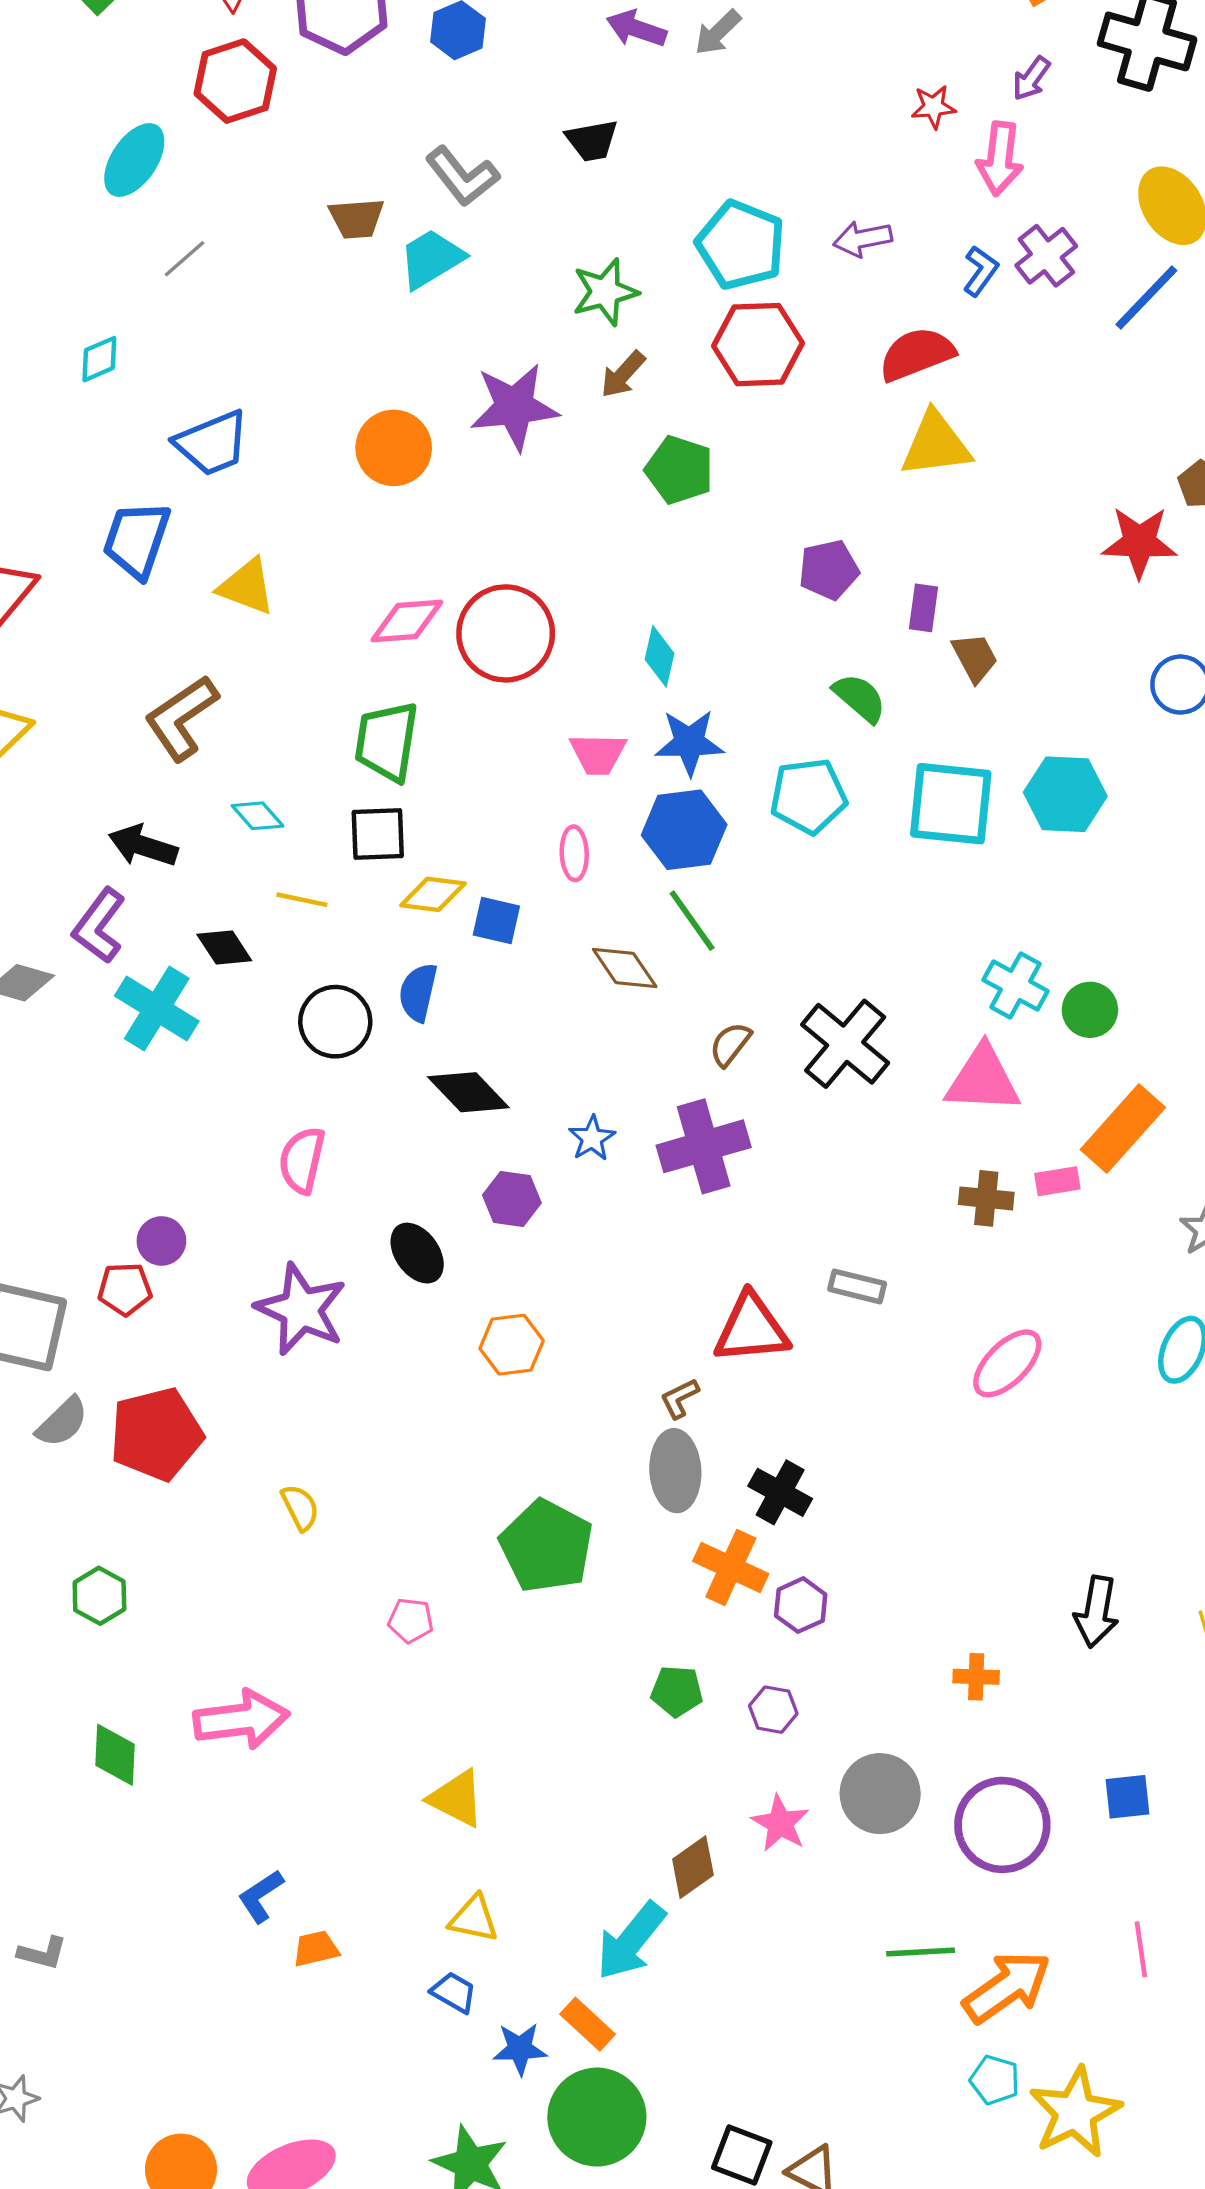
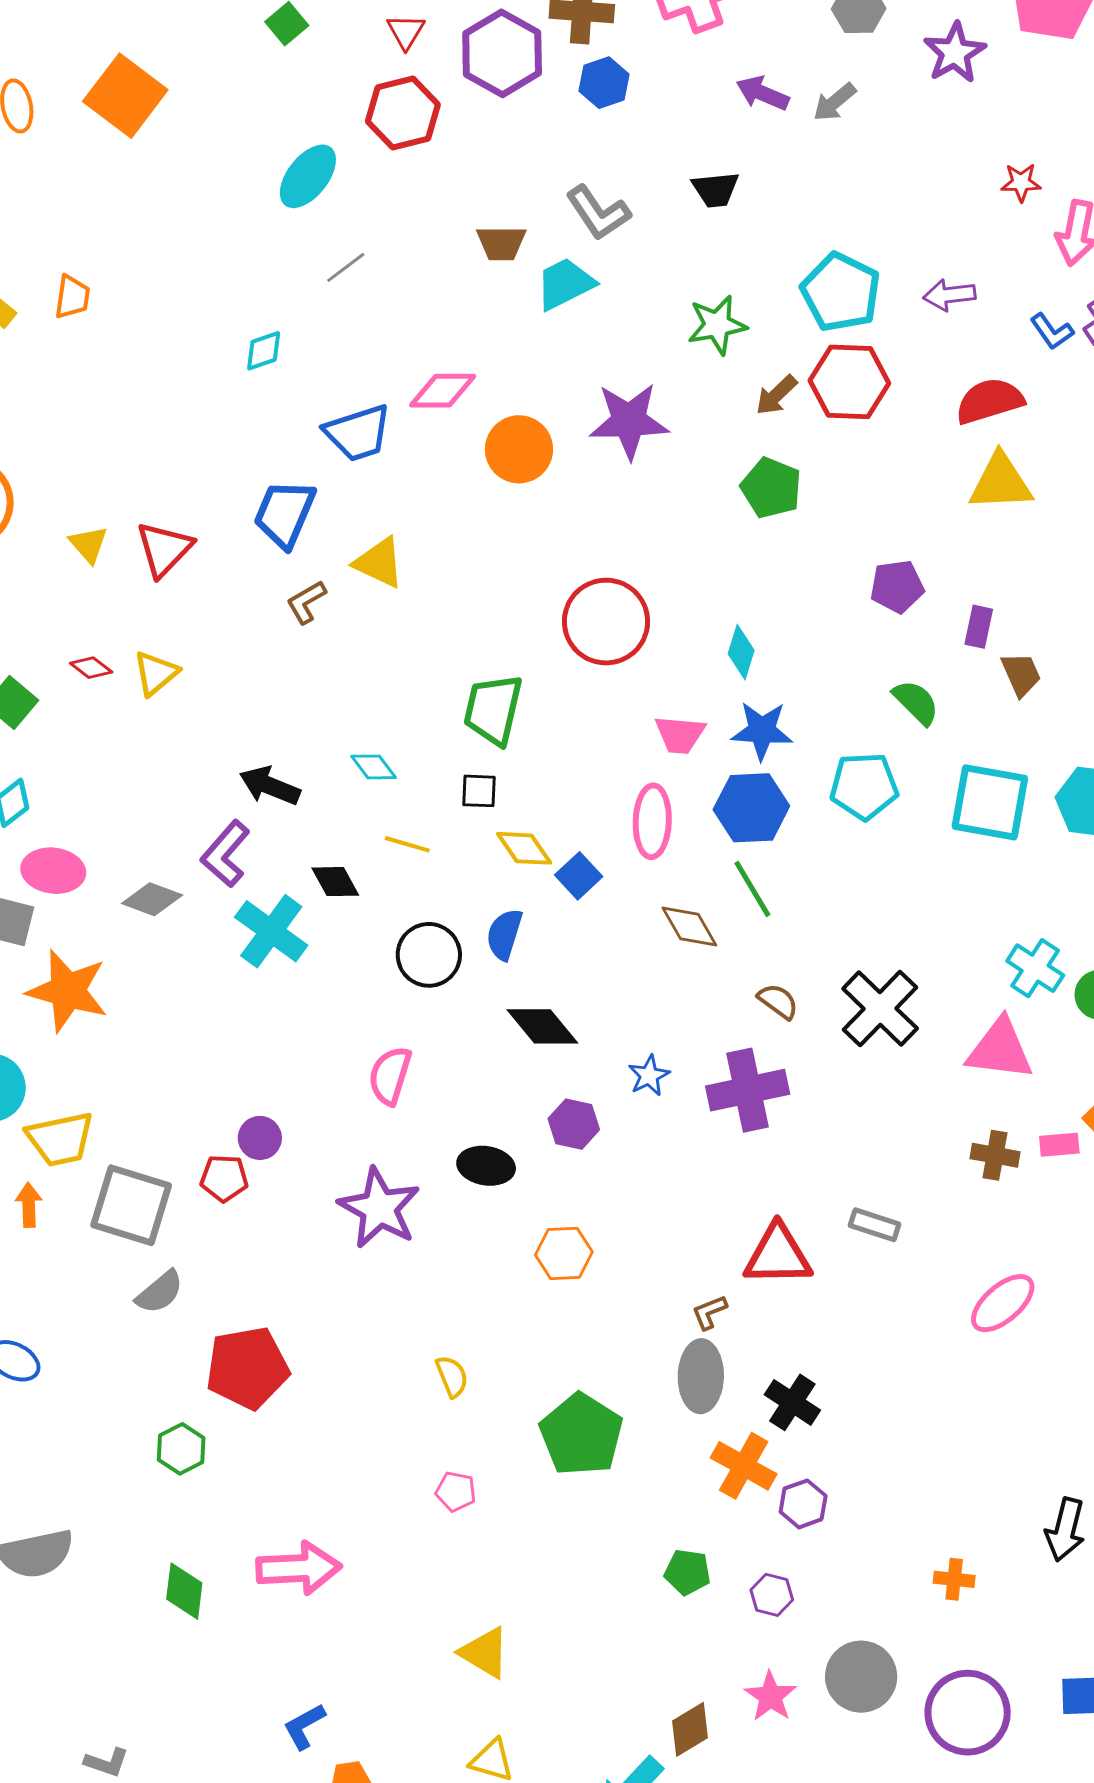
blue L-shape: (981, 271) -> (1052, 331), turned 105
brown arrow: (623, 374) -> (776, 395), moved
pink diamond: (407, 621) -> (443, 391), moved
brown L-shape: (181, 718) -> (306, 602), moved, size x0.6
black square: (378, 834) -> (479, 791), size x0.7
pink ellipse: (574, 853) -> (652, 821), size x1.5
yellow diamond: (433, 894) -> (524, 848), turned 44
blue square: (496, 921) -> (579, 876), turned 30
brown semicircle: (730, 1044) -> (778, 1001), turned 84
black ellipse: (417, 1253) -> (486, 1166), turned -50
red pentagon: (156, 1434) -> (247, 1368), moved
yellow semicircle: (300, 1507) -> (452, 1376), moved

